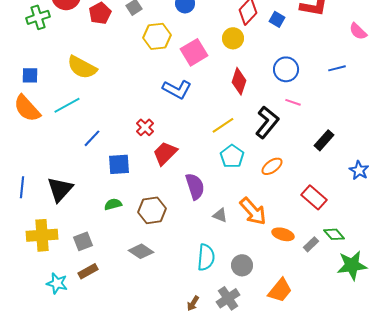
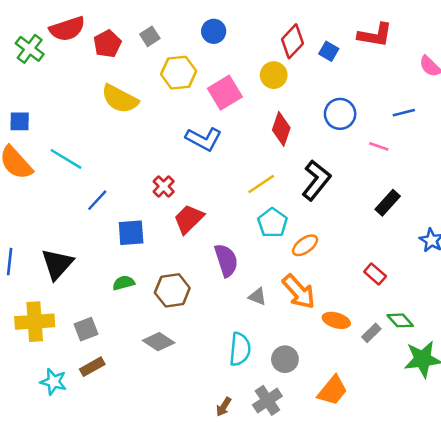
green cross: (38, 17) -> (30, 49), turned -35
yellow semicircle: (82, 67) -> (120, 99), moved
pink line: (293, 102) -> (379, 146), moved
cyan line: (67, 105) -> (66, 159), turned 60
orange ellipse: (272, 166) -> (305, 245), moved
red rectangle: (314, 197) -> (375, 274), size x0.7

